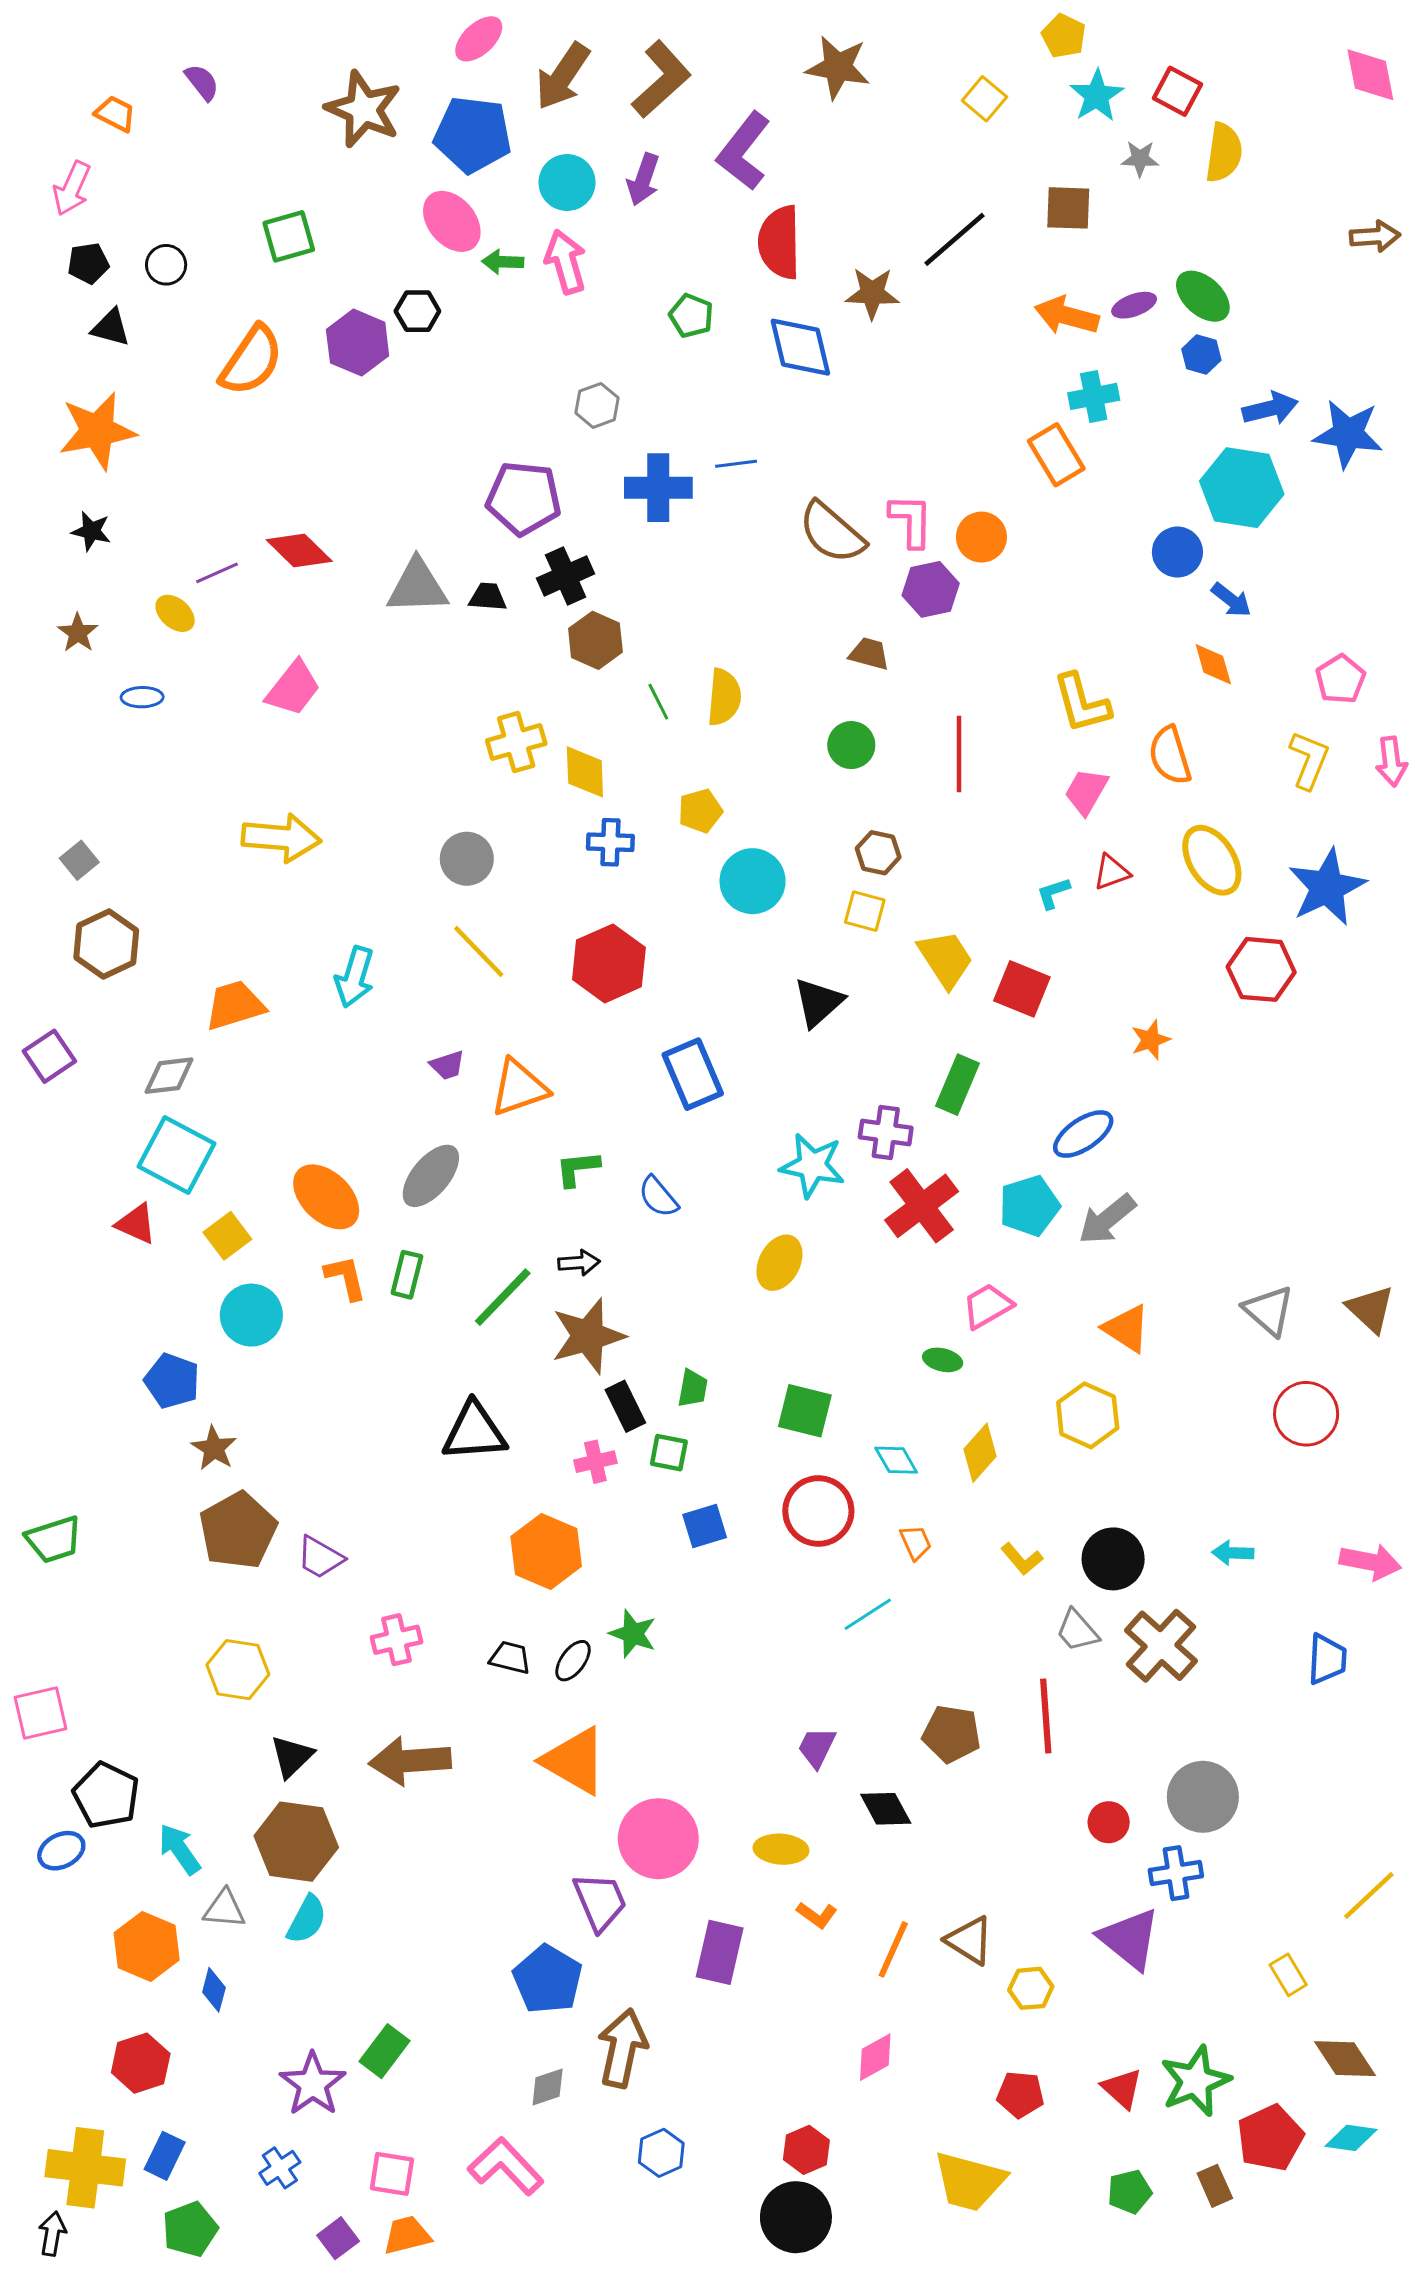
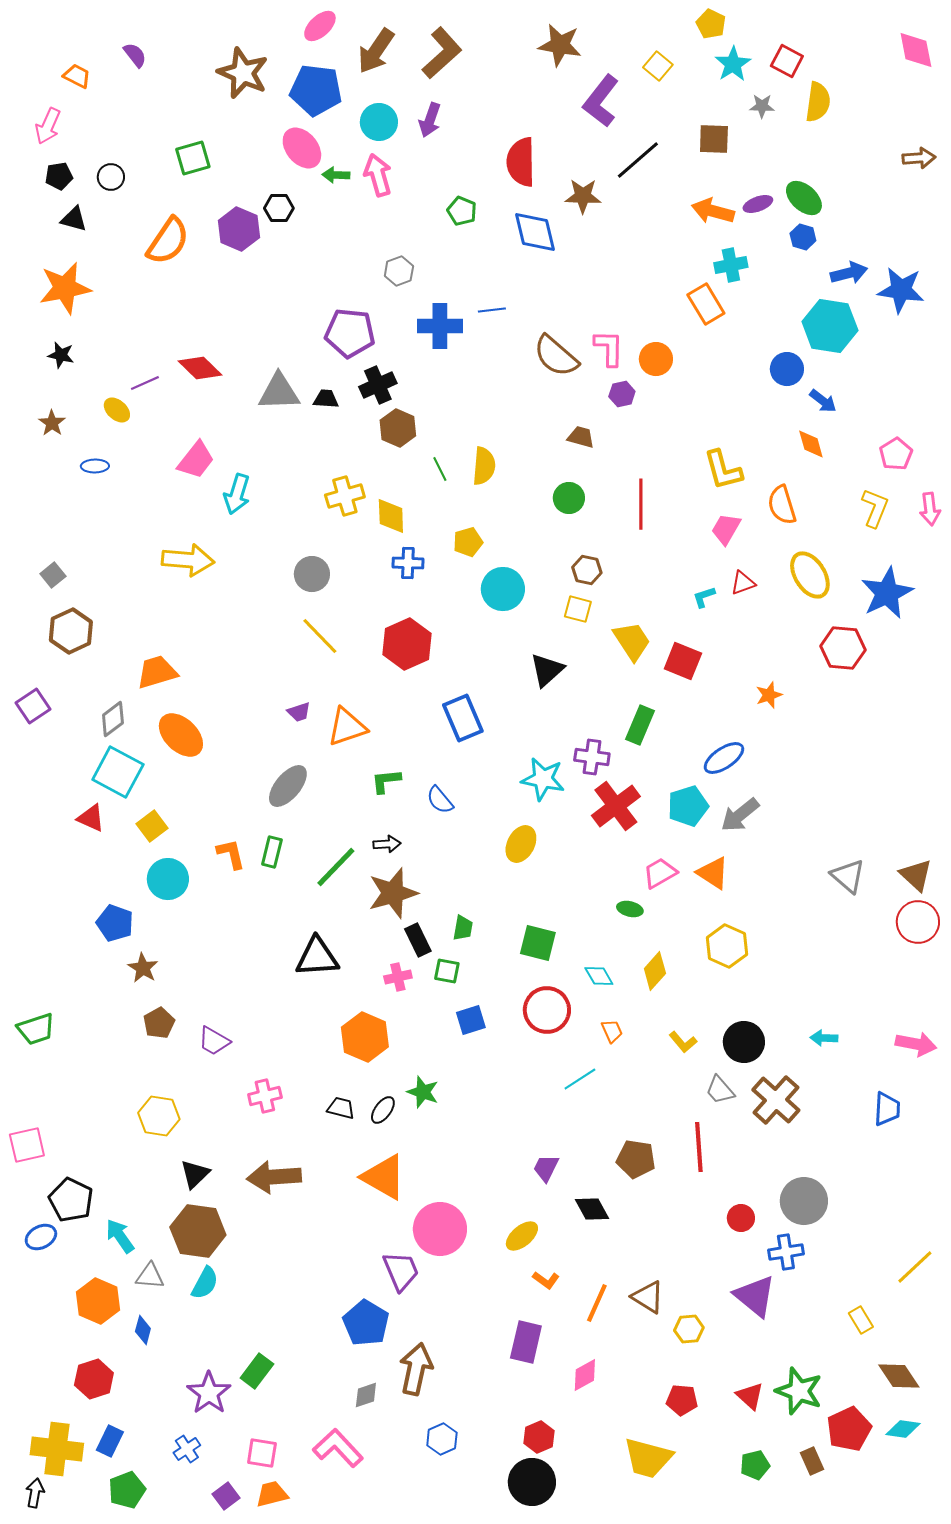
purple L-shape: (744, 151) -> (601, 101), moved
purple hexagon: (931, 589) -> (622, 394), size x0.7
cyan arrow: (355, 977) -> (237, 494), moved
gray diamond: (169, 1076) -> (113, 719), turned -30
orange ellipse: (326, 1197) -> (181, 735), moved
orange triangle: (1127, 1329) -> (713, 873), moved
red circle: (1306, 1414) -> (918, 922), moved
brown pentagon: (238, 1530) -> (159, 1023), size x0.6
yellow ellipse: (781, 1849) -> (522, 1236), turned -44
purple rectangle: (720, 1952) -> (526, 1342), moved
green star: (1195, 2081) -> (799, 1391), turned -30

